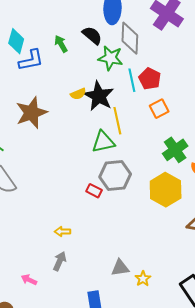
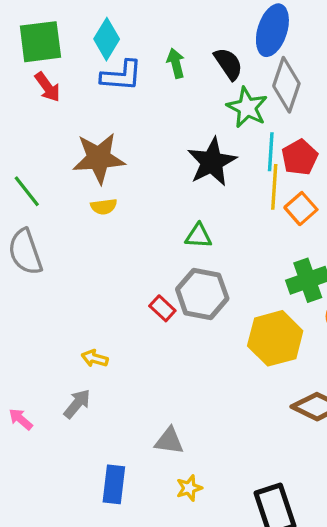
yellow semicircle: (78, 94) -> (104, 207), moved
orange square: (159, 109) -> (301, 209), turned -30
yellow line: (117, 121) -> (274, 187), moved
green triangle: (103, 142) -> (199, 236), size x0.7
yellow star: (143, 279) -> (189, 488), moved

